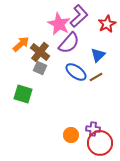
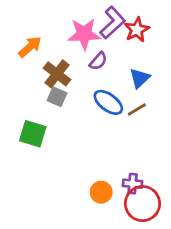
pink star: (59, 24) -> (84, 34), turned -30
red star: (107, 24) -> (137, 30), moved
purple semicircle: (69, 43) -> (98, 61), size x0.6
orange arrow: (21, 44) -> (30, 47), moved

